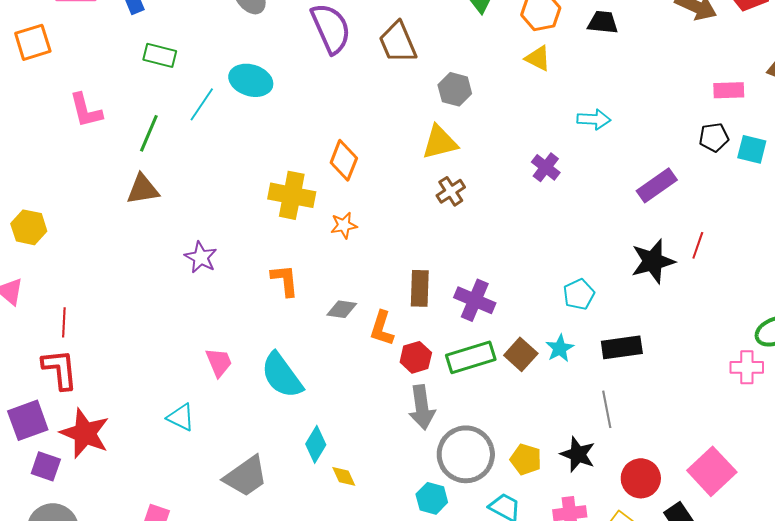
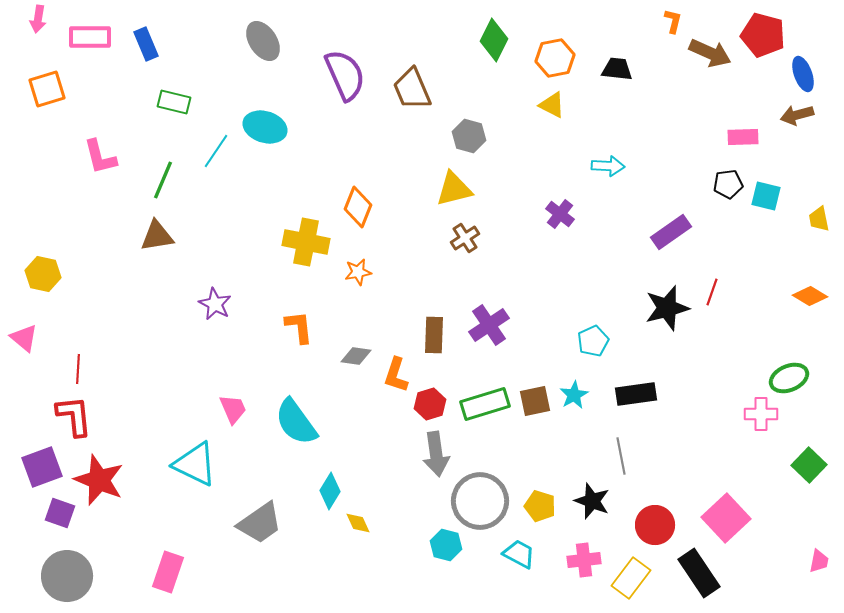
purple cross: (475, 300) -> (489, 325), moved, turned 33
brown square: (521, 354) -> (535, 401), turned 36
cyan triangle: (181, 417) -> (195, 464), size x1.6

